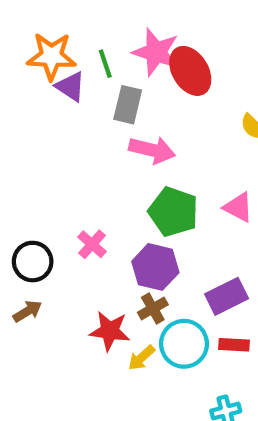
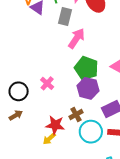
pink arrow: (152, 150) -> (76, 38), turned -70
purple hexagon: (155, 267) -> (88, 88), moved
yellow arrow: (141, 358) -> (49, 139), moved

